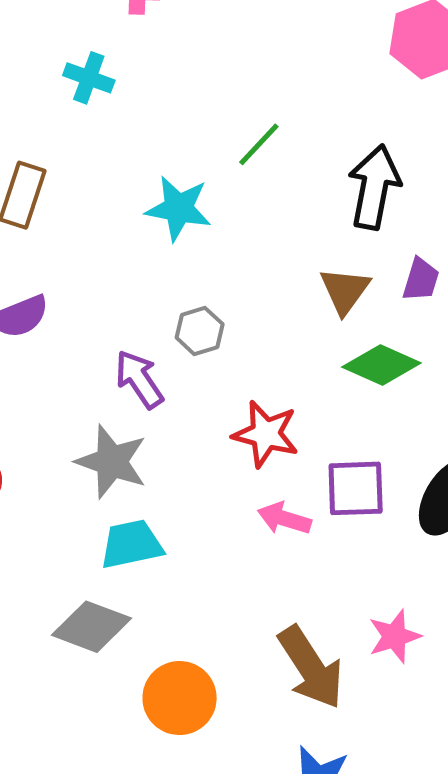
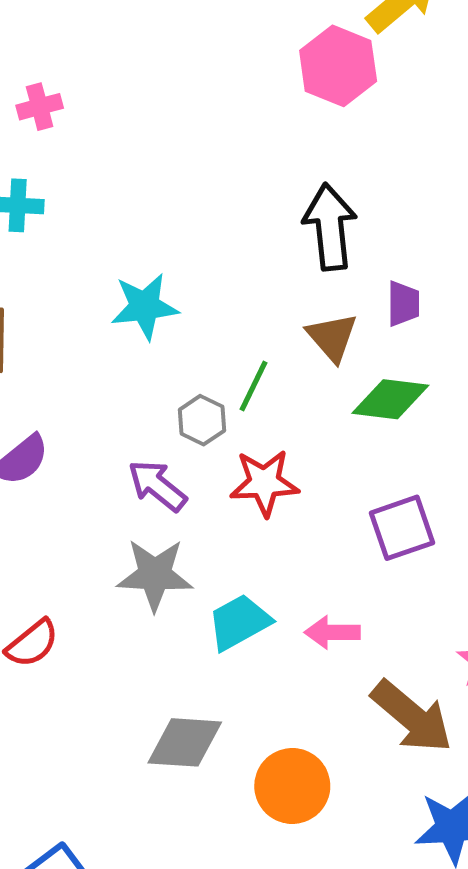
green line: (259, 144) -> (254, 386), moved
red star: (266, 434) -> (264, 483), moved
pink arrow: (284, 518) -> (332, 632), moved
cyan trapezoid: (131, 544) -> (239, 622), moved

